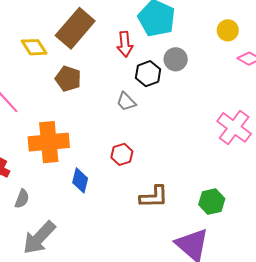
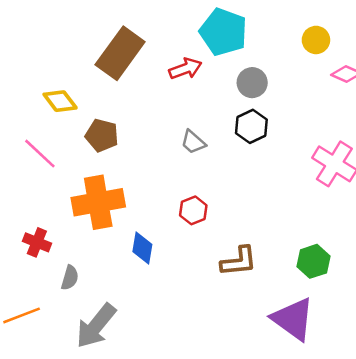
red arrow: (125, 44) -> (185, 69), turned -100
yellow diamond: (34, 47) -> (60, 101), moved
black hexagon: (148, 74) -> (251, 126), moved
brown pentagon: (68, 79) -> (102, 135), moved

